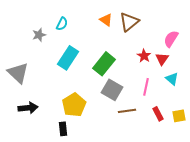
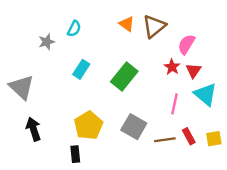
pink semicircle: (171, 39) -> (186, 44), moved
cyan rectangle: (68, 58) -> (81, 69), size x0.7
cyan triangle: (172, 79) -> (205, 94), size x1.5
gray square: (112, 90) -> (134, 127), moved
black arrow: (28, 108) -> (33, 129), turned -102
brown line: (127, 111) -> (165, 140), moved

